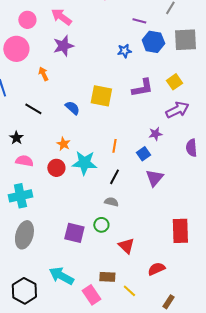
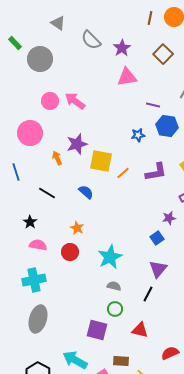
pink circle: (27, 20) -> (50, 101), moved
purple star: (63, 46) -> (77, 144), moved
yellow square: (101, 96) -> (101, 161), moved
orange line: (114, 146) -> (123, 173), moved, turned 40
cyan star: (84, 163) -> (110, 257), moved, turned -30
black line: (114, 177) -> (148, 294), moved
purple triangle: (154, 178) -> (158, 269), moved
gray semicircle: (111, 202) -> (114, 286), moved
purple square: (74, 233) -> (97, 330), moved
red triangle: (126, 246) -> (140, 330), turned -30

